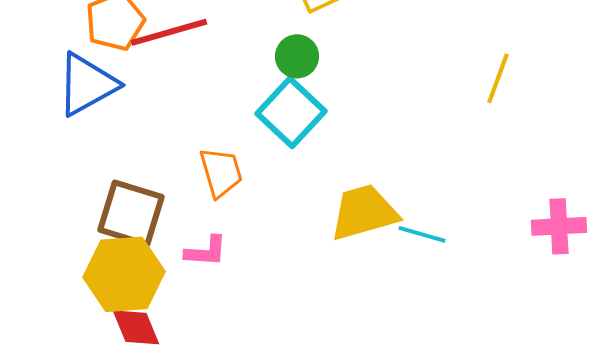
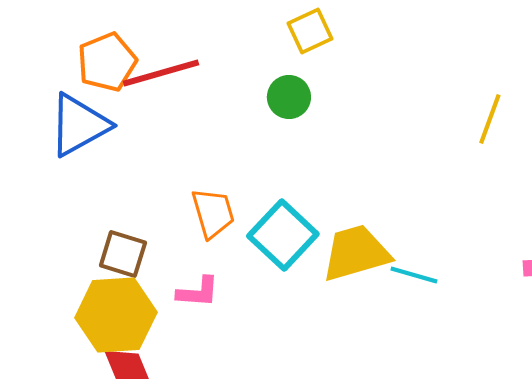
cyan square: (291, 112) -> (283, 235), moved
brown square: (131, 213) -> (123, 254), size x0.7

